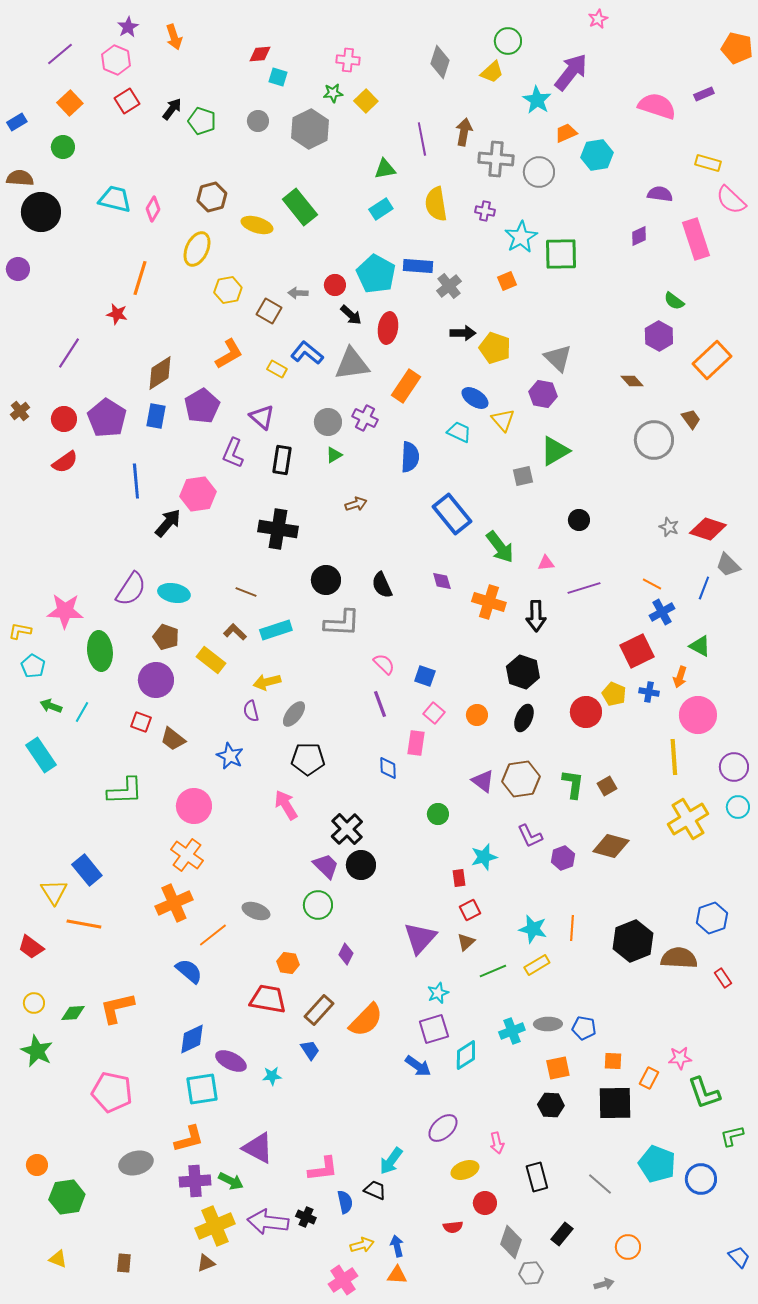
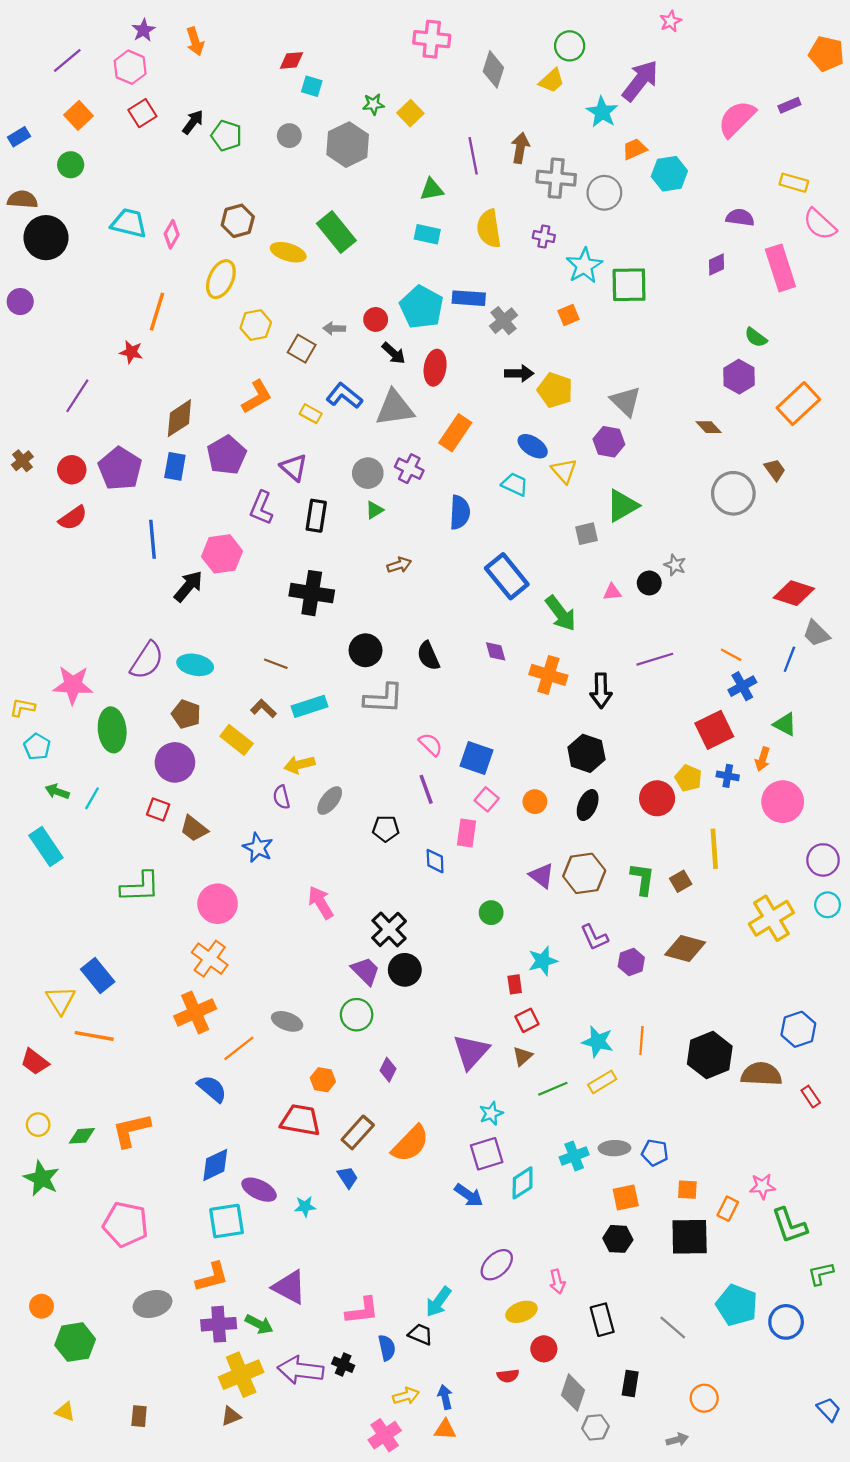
pink cross: (348, 60) -> (432, 39), moved, size x1.4
pink semicircle: (657, 106) -> (737, 119), turned -63
cyan rectangle: (381, 209) -> (427, 234), turned 45
gray star: (669, 527) -> (675, 565), moved
pink triangle: (546, 563) -> (612, 592), moved
blue square: (425, 676) -> (477, 758), size x1.4
yellow line: (674, 757) -> (714, 849), moved
black pentagon: (308, 759) -> (386, 829), moved, size x0.7
black rectangle: (562, 1234) -> (630, 1384), turned -30

